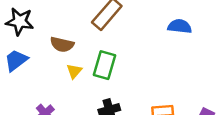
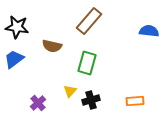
yellow triangle: (74, 71) -> (70, 91), moved

